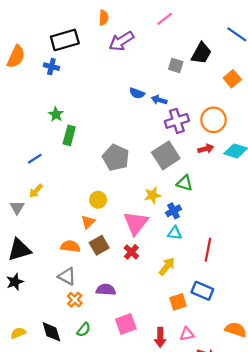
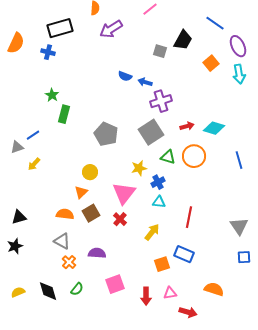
orange circle: (213, 120) -> (194, 156), moved
gray triangle: (17, 208) -> (17, 147), moved, turned 40
black triangle: (19, 250) -> (19, 217), size x0.7

